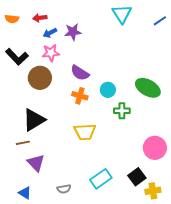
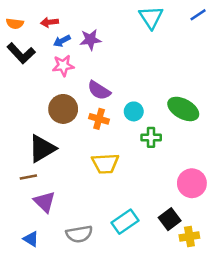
blue line: (160, 21) -> (198, 15), moved
black L-shape: (17, 57) -> (21, 53), moved
brown circle: (40, 78) -> (63, 109), moved
gray semicircle: (64, 189) -> (79, 234), size x1.5

